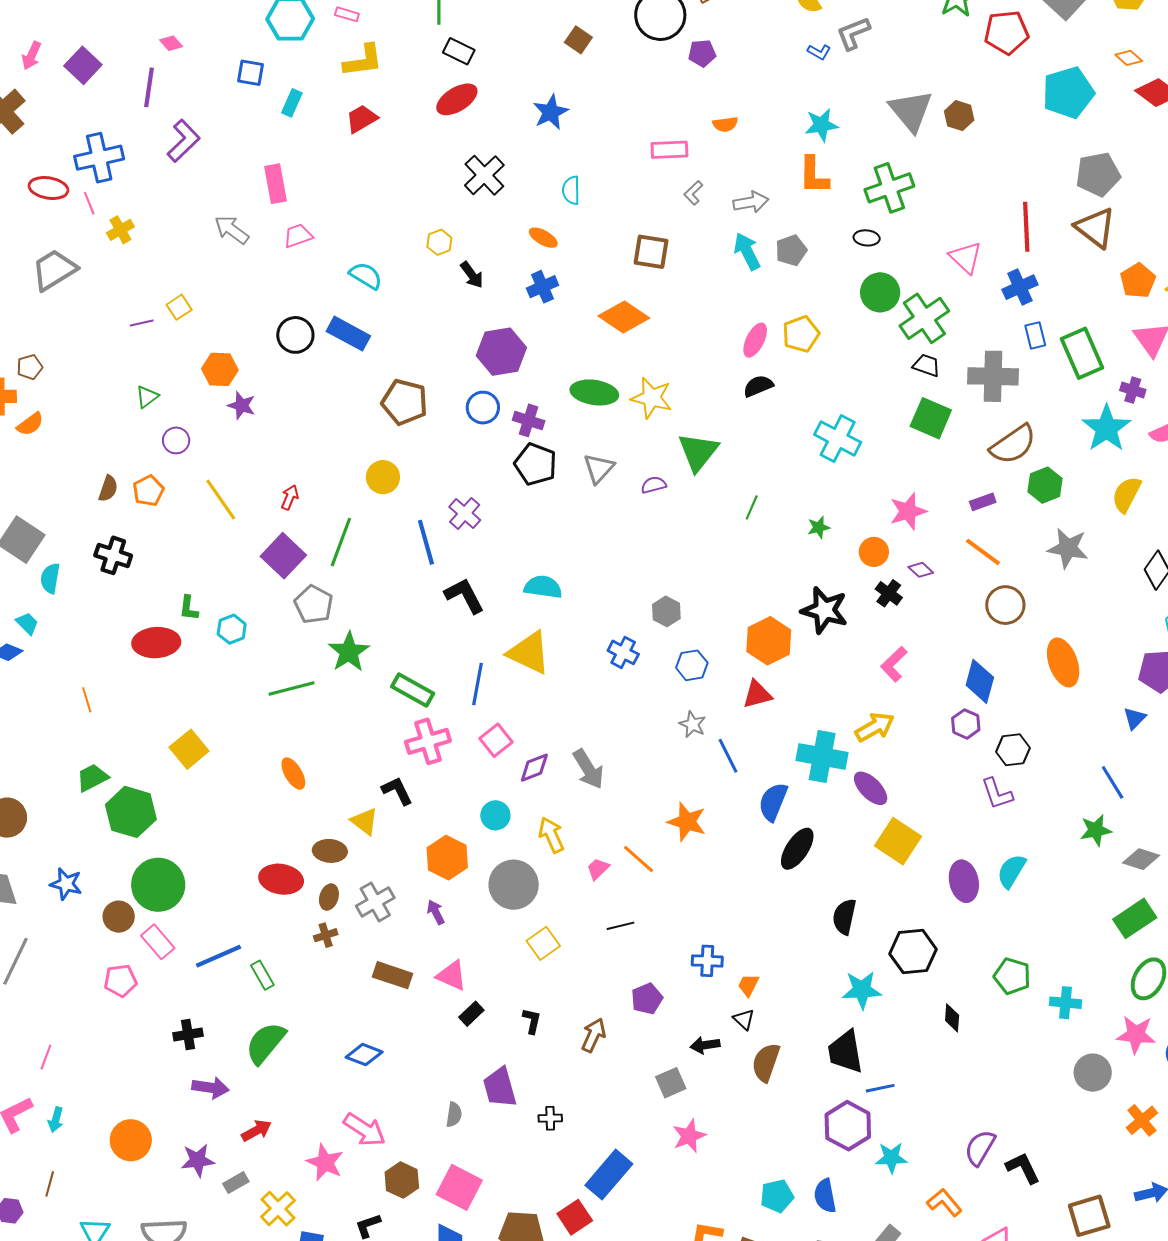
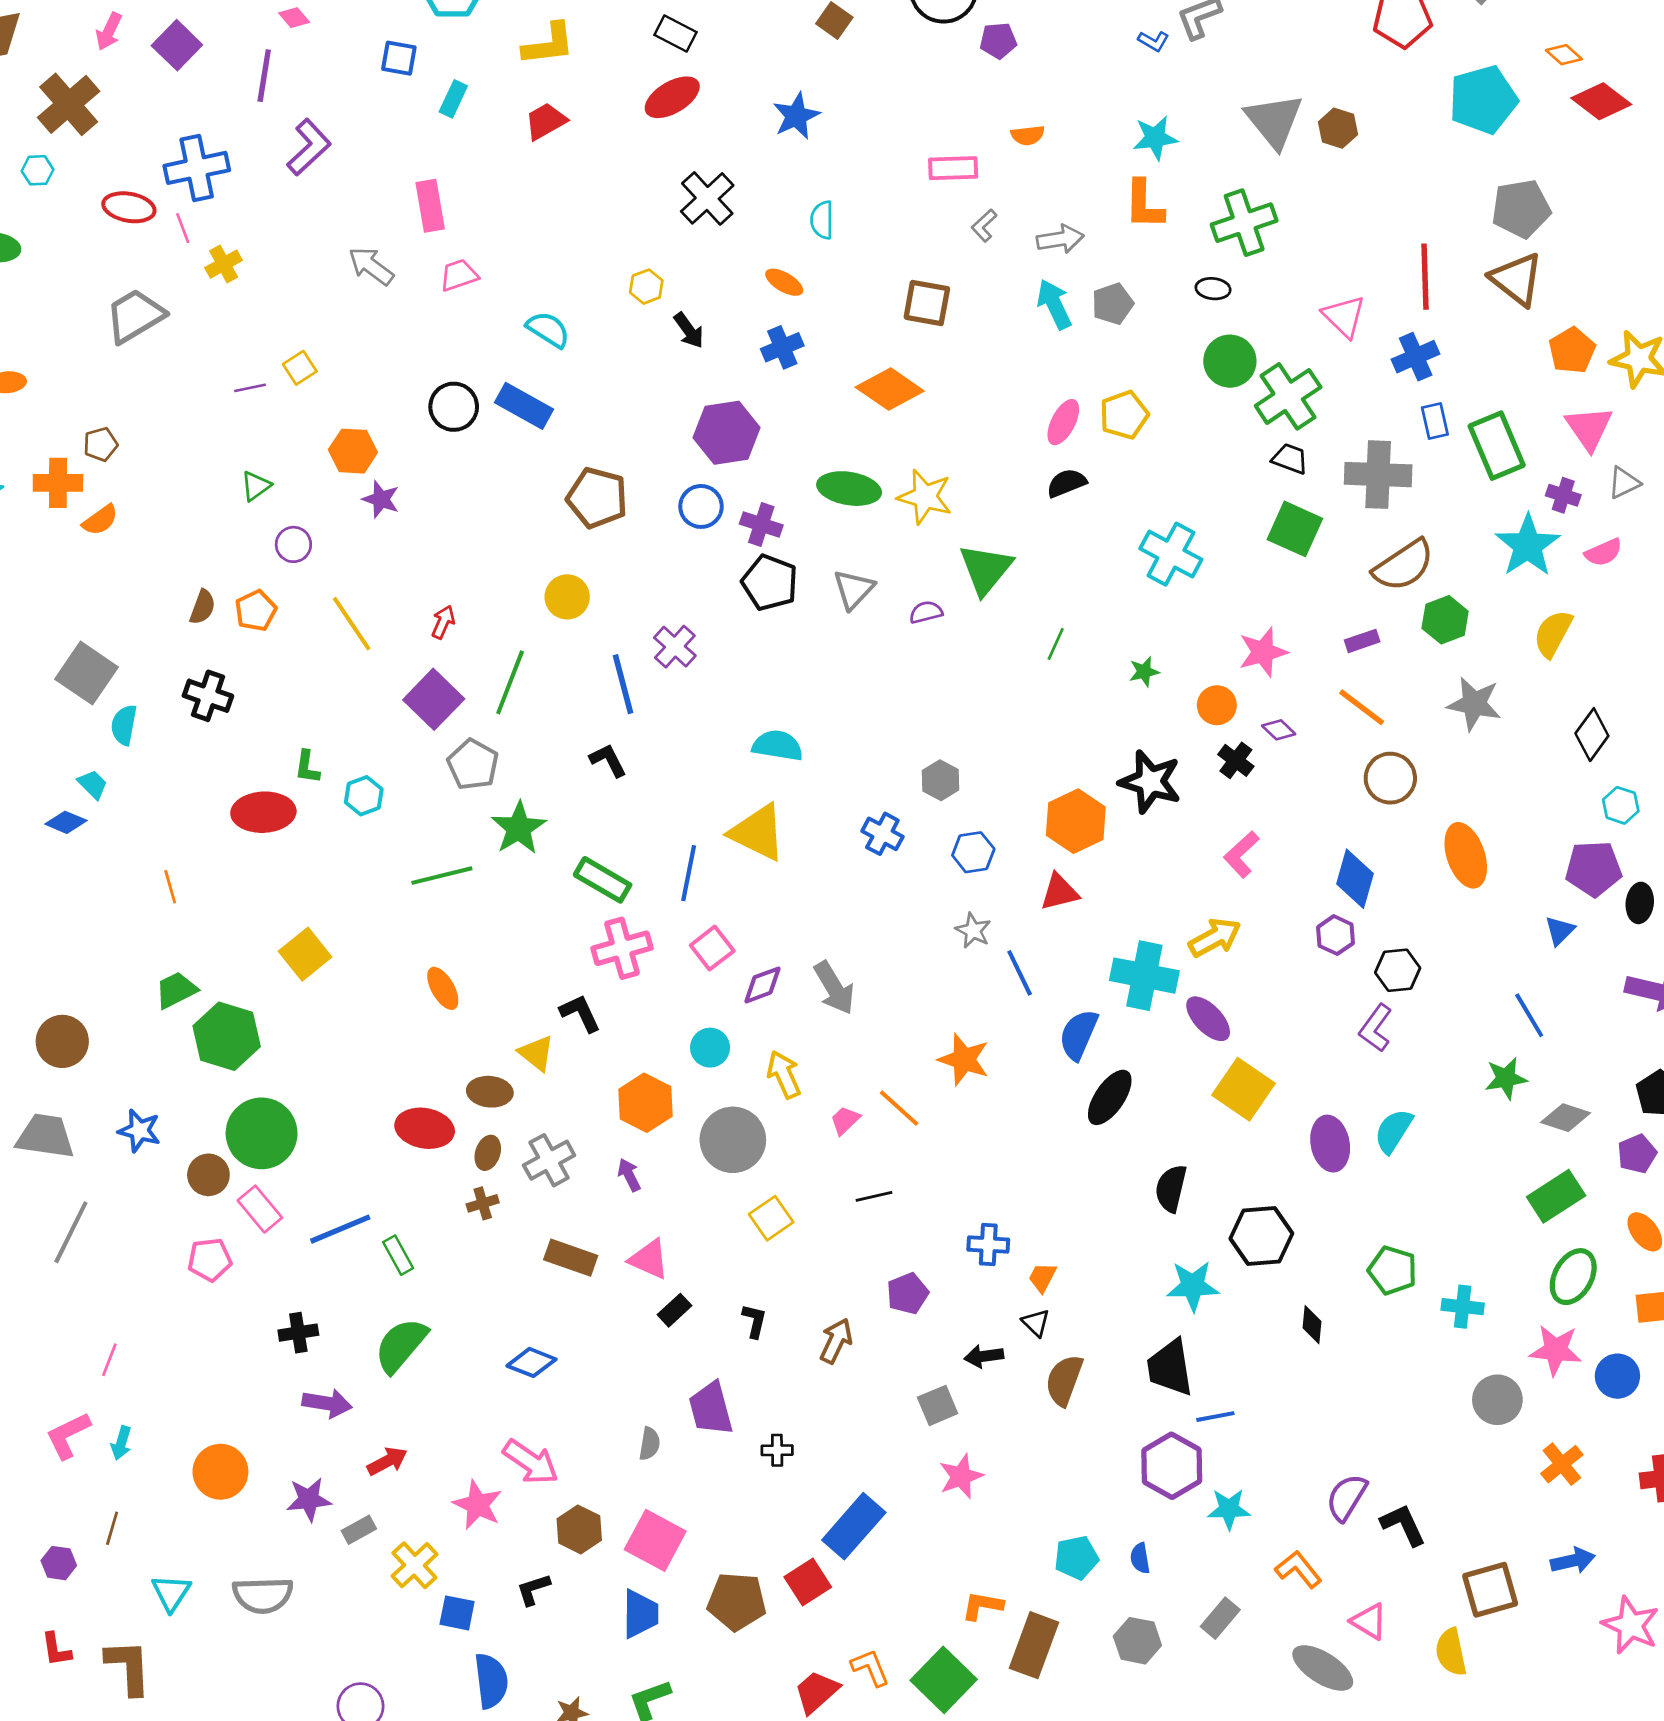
black L-shape: (464, 596) -> (608, 760), moved, size x0.7
purple L-shape: (997, 794) -> (1376, 1028), turned 54
blue semicircle: (825, 1196) -> (1140, 1558), size x0.7

